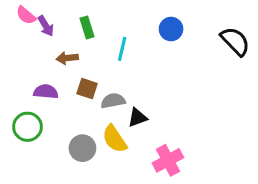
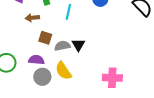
purple semicircle: (46, 92) -> (36, 60), moved
black triangle: (137, 118) -> (78, 45), moved, turned -40
pink cross: (168, 160) -> (112, 78), moved, turned 30

